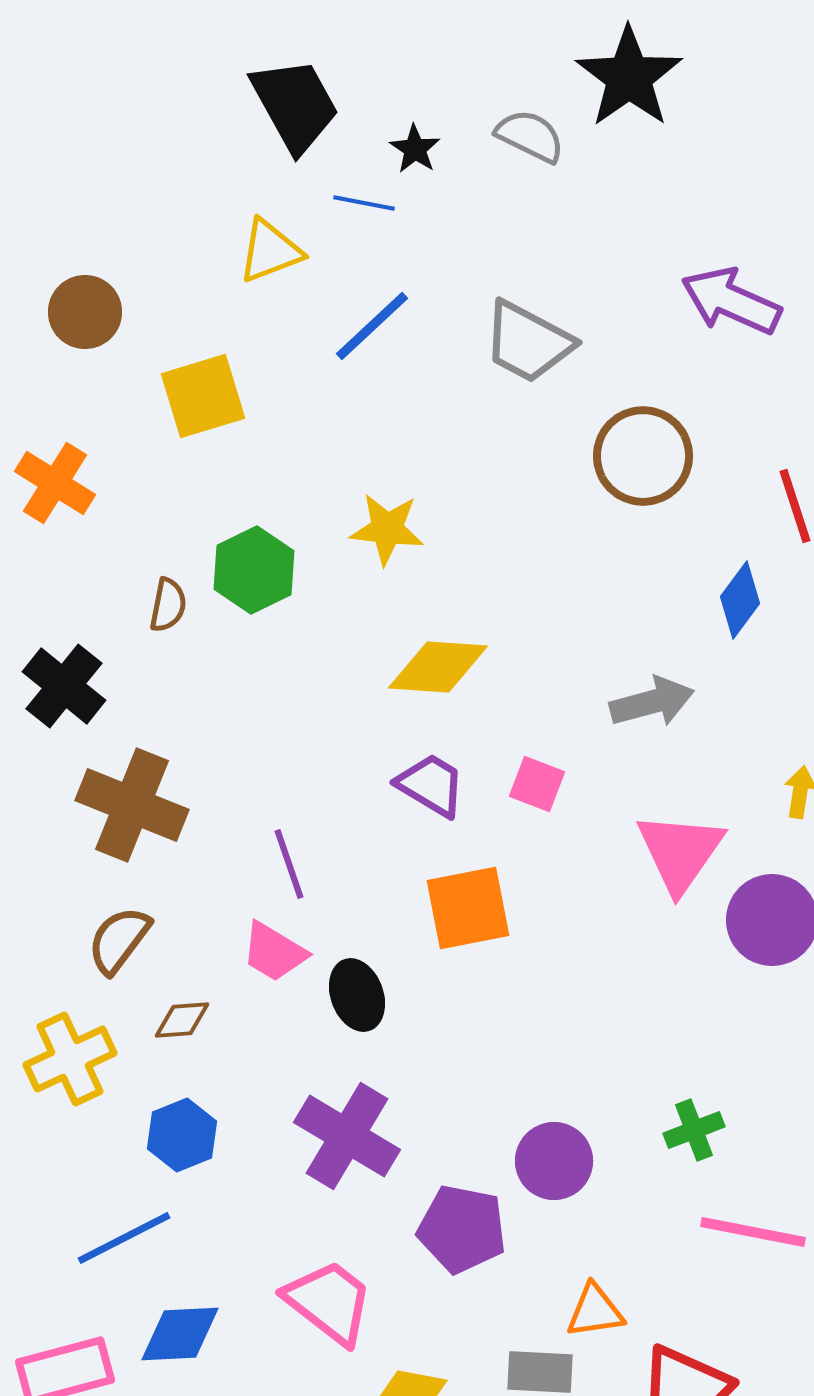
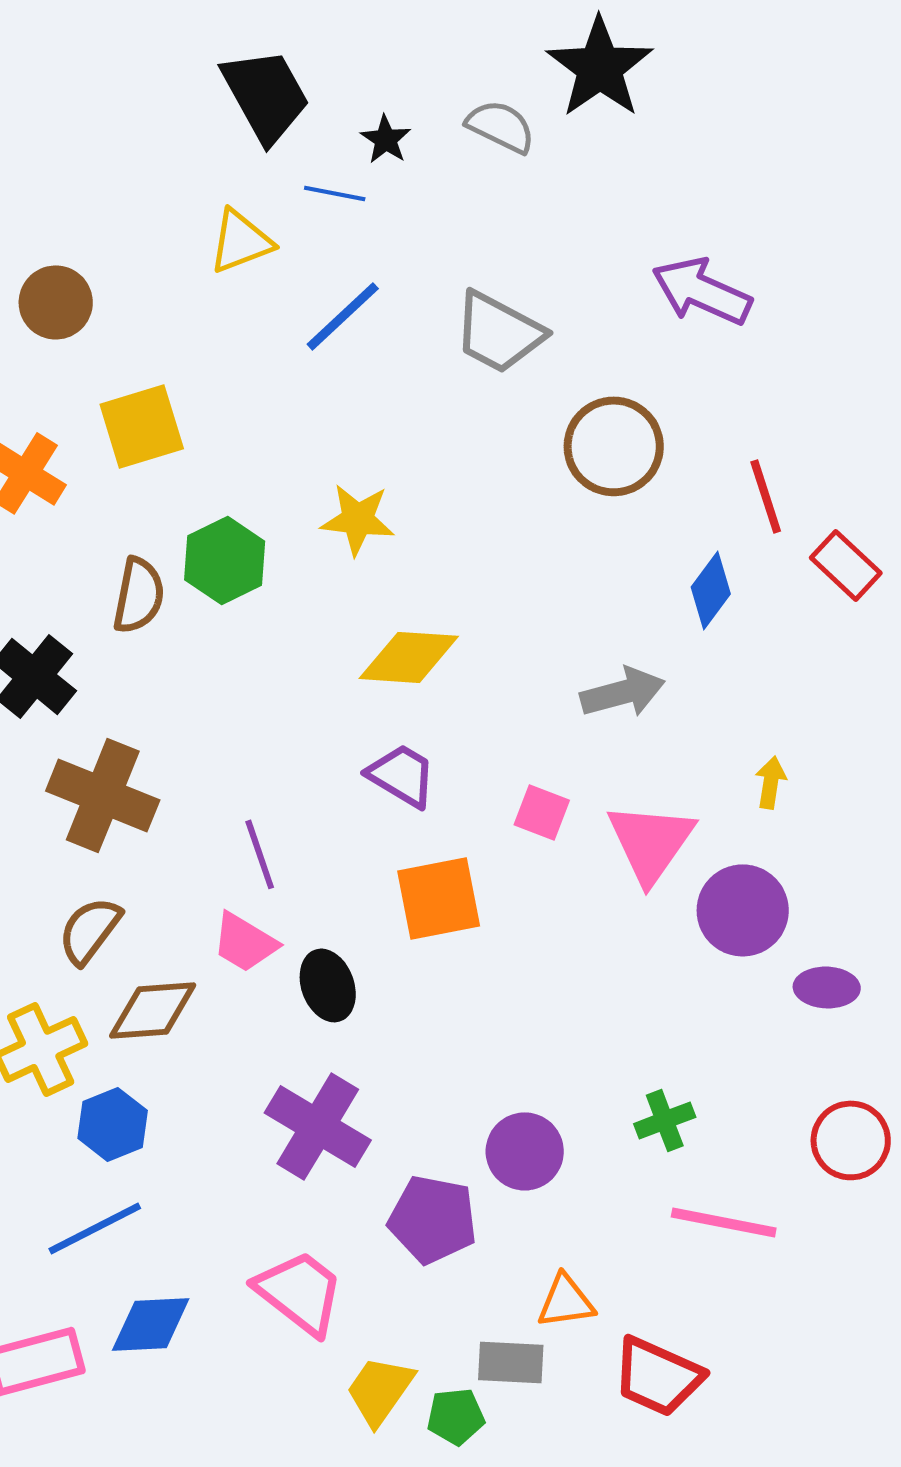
yellow square: (203, 396) -> (142, 426), moved
brown semicircle: (168, 605) -> (139, 595), size x1.4
pink square: (537, 784) -> (542, 812), moved
brown diamond: (182, 1020) -> (153, 1010), size x1.6
blue hexagon: (182, 1135) -> (113, 1124), moved

